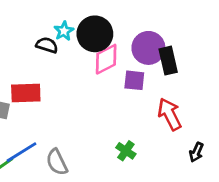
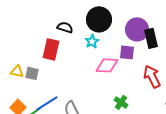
cyan star: (64, 31) -> (92, 41), moved
pink diamond: (106, 59) -> (107, 65), moved, turned 30
red rectangle: (26, 93) -> (51, 49), moved, turned -75

